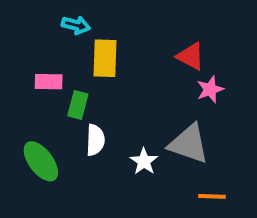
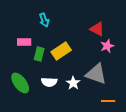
cyan arrow: (76, 25) -> (44, 20), moved, turned 56
yellow rectangle: (105, 58) -> (61, 51), moved, turned 54
white semicircle: (95, 140) -> (49, 82), moved, turned 91

